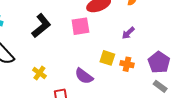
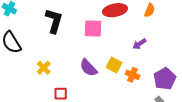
black L-shape: (41, 26) -> (54, 21), turned -45
purple semicircle: (84, 76) -> (88, 68), moved

